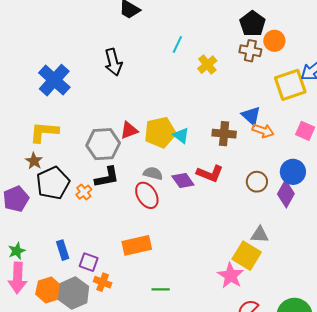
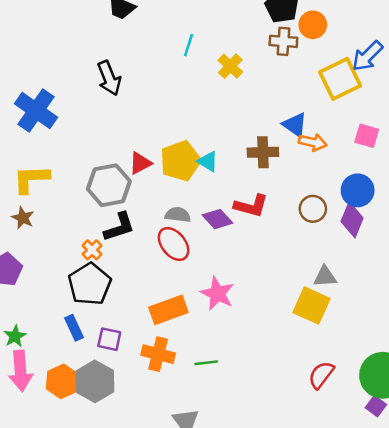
black pentagon: (53, 183) -> (90, 284), moved
pink star: (231, 276) -> (217, 293), moved
orange cross: (103, 282) -> (158, 354), moved, size x1.4

